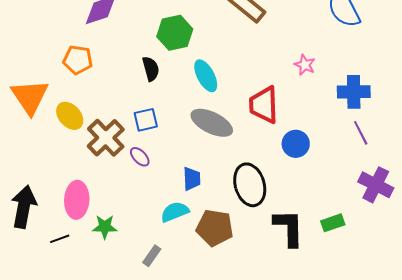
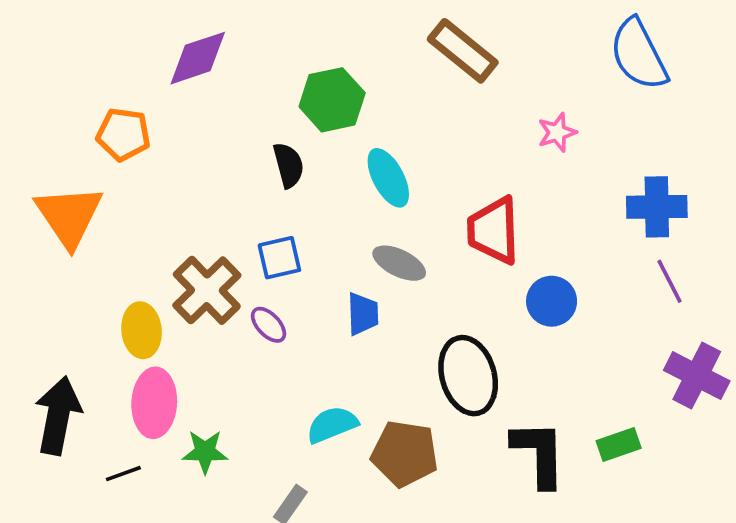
orange pentagon: (78, 60) -> (123, 134), moved
pink star: (305, 65) -> (557, 132), moved, turned 30
yellow ellipse: (70, 116) -> (142, 330), moved, turned 36
gray ellipse: (212, 123) -> (399, 263), size x0.7
blue trapezoid: (192, 179) -> (363, 314), moved

